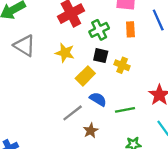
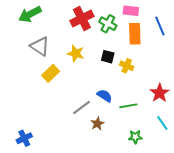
orange rectangle: (130, 29) -> (135, 34), size x1.5
green cross: (99, 30) -> (108, 24), moved, turned -36
yellow rectangle: (85, 76) -> (51, 73), moved

